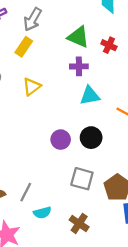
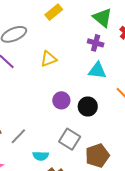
yellow triangle: (32, 87) -> (49, 59), moved
cyan semicircle: (42, 213) -> (41, 156), moved

